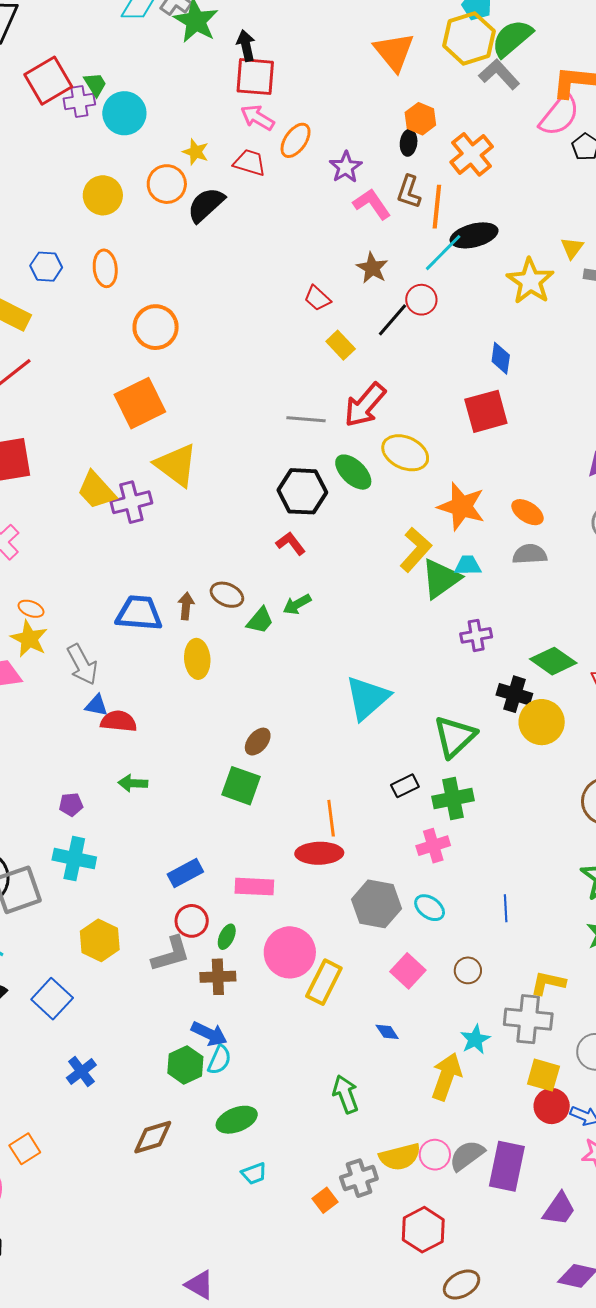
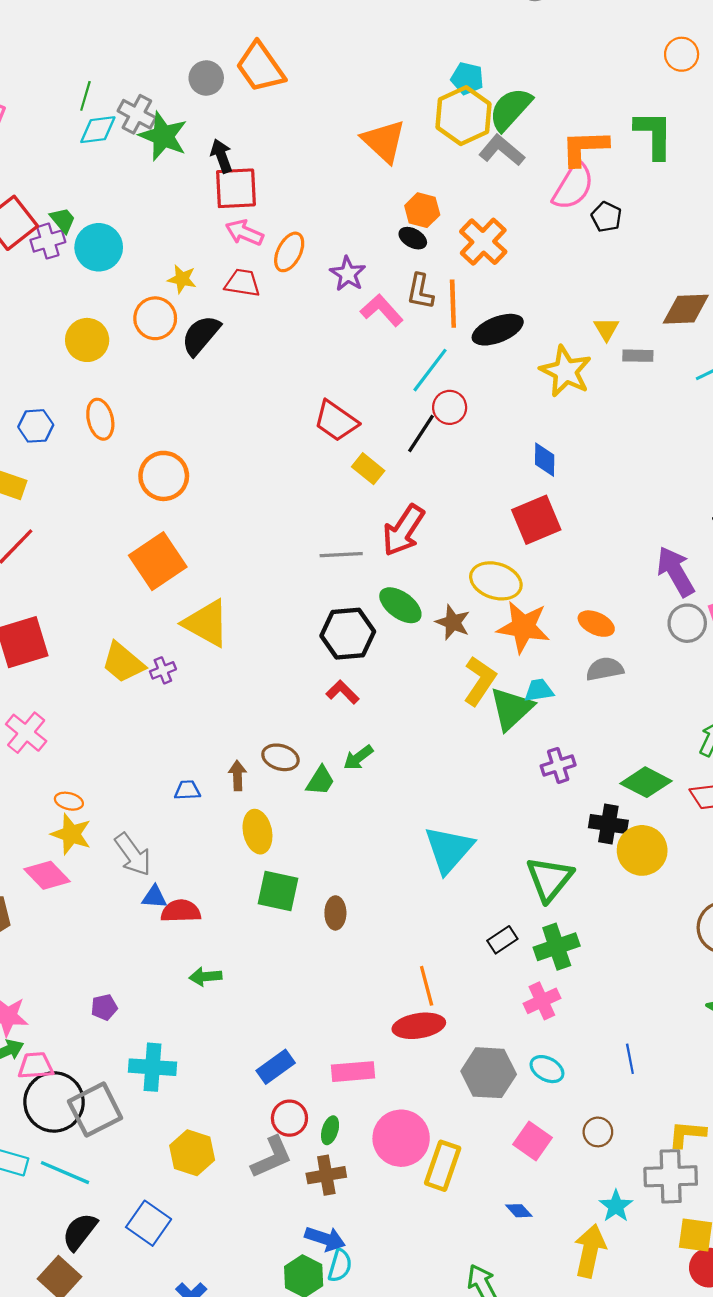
black ellipse: (409, 143) -> (413, 238), turned -60
cyan line: (443, 253) -> (430, 370), moved
brown star: (372, 268) -> (453, 622), moved
red trapezoid: (317, 298) -> (336, 421), size x1.5
yellow ellipse: (405, 453) -> (496, 581), moved
purple cross: (131, 502) -> (163, 670), size x0.6
blue trapezoid: (139, 613) -> (187, 790), size x0.5
brown ellipse: (258, 742) -> (335, 913), turned -32
green square: (241, 786) -> (278, 891), moved
purple pentagon: (71, 805) -> (104, 1007), moved

